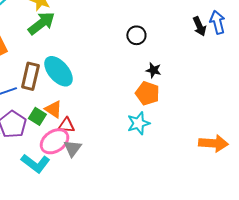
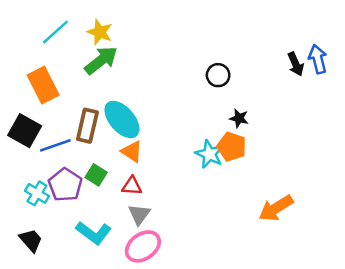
orange triangle: (53, 109) -> (132, 152), moved
cyan star: (138, 123) -> (209, 154), moved, turned -30
pink ellipse: (54, 141) -> (143, 246), moved
orange arrow: (213, 143) -> (276, 208), moved, turned 144

